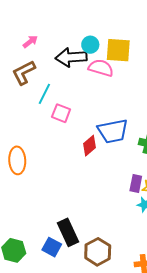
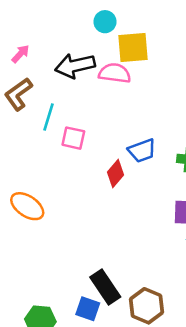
cyan circle: (90, 45) -> (105, 22), moved
blue trapezoid: (113, 131) -> (142, 151), size x0.7
orange ellipse: (17, 160) -> (27, 206), turned -44

